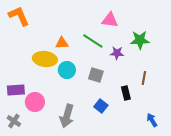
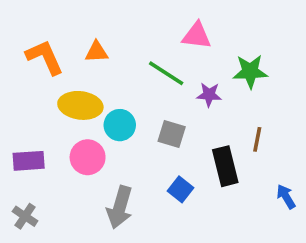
orange L-shape: (19, 16) -> (45, 57), moved
orange triangle: (62, 43) -> (97, 52), moved
black rectangle: (126, 93) -> (225, 166), size x1.5
pink circle: (35, 102) -> (88, 157), moved
blue arrow: (152, 120) -> (286, 197), moved

